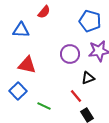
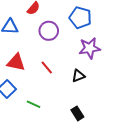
purple circle: (70, 54) -> (49, 31), moved
red line: (76, 96) -> (47, 68), moved

